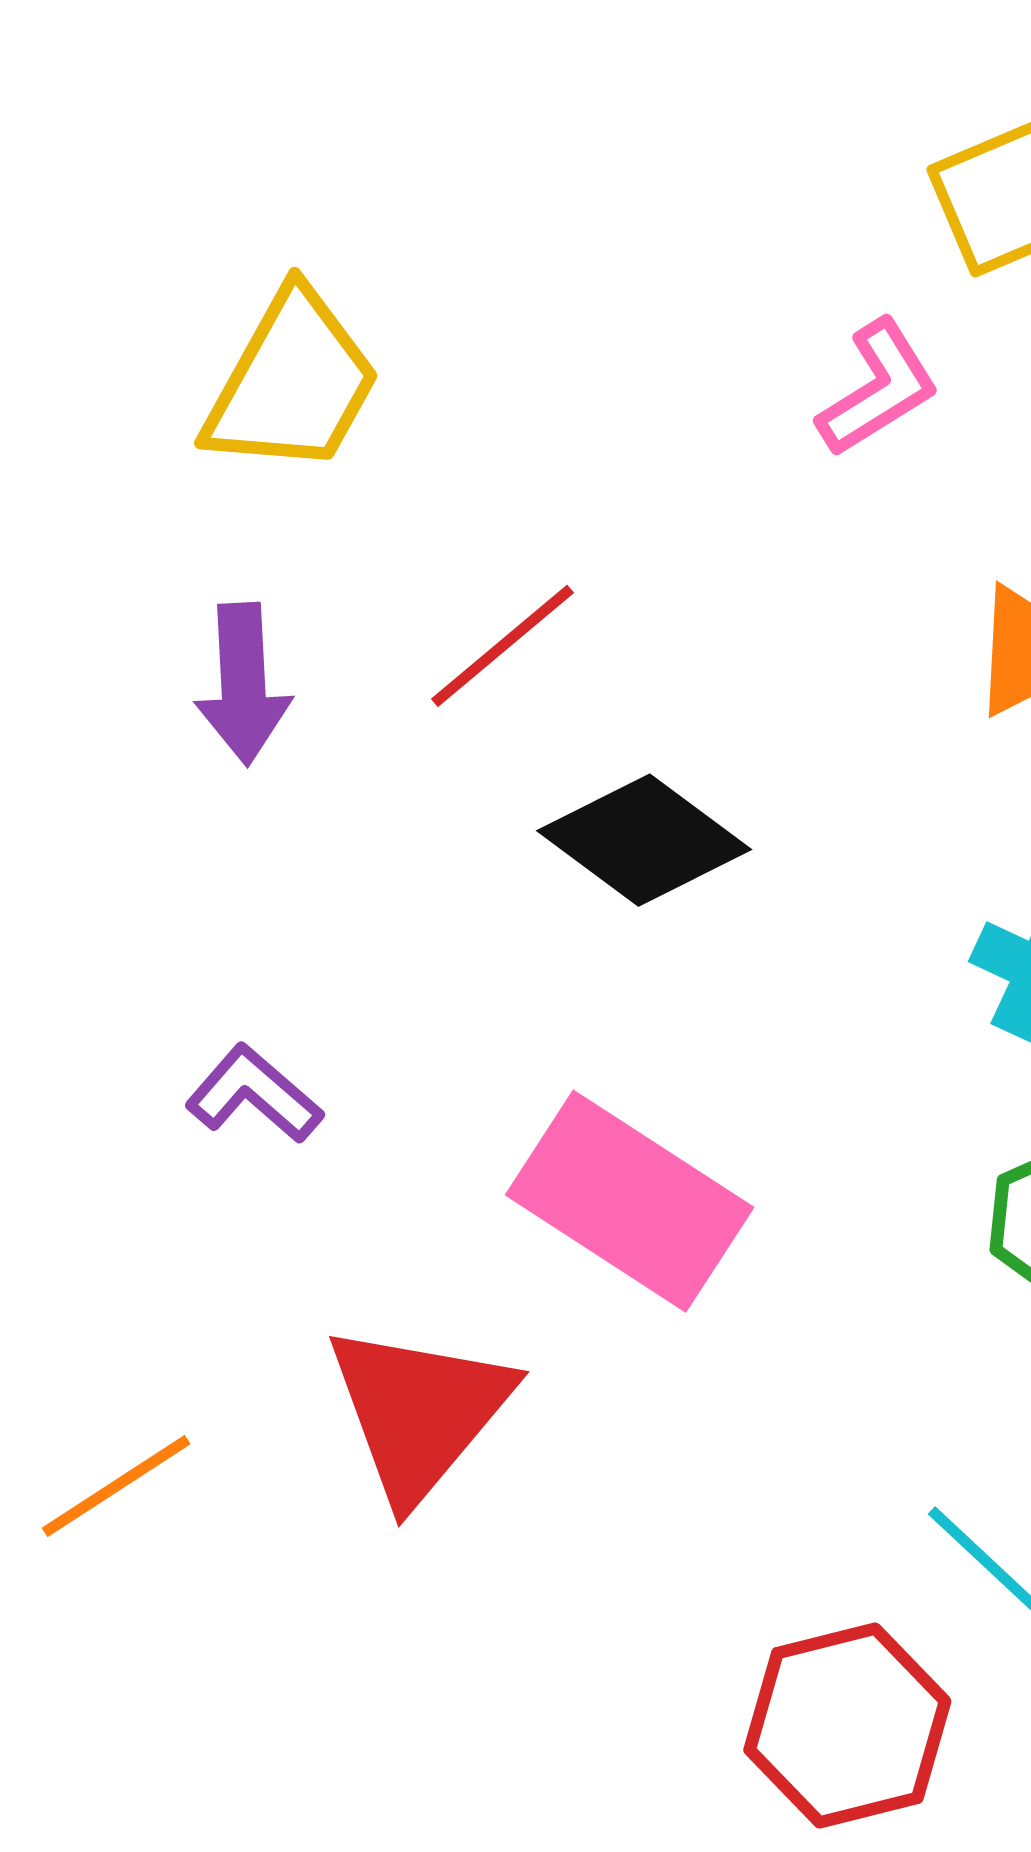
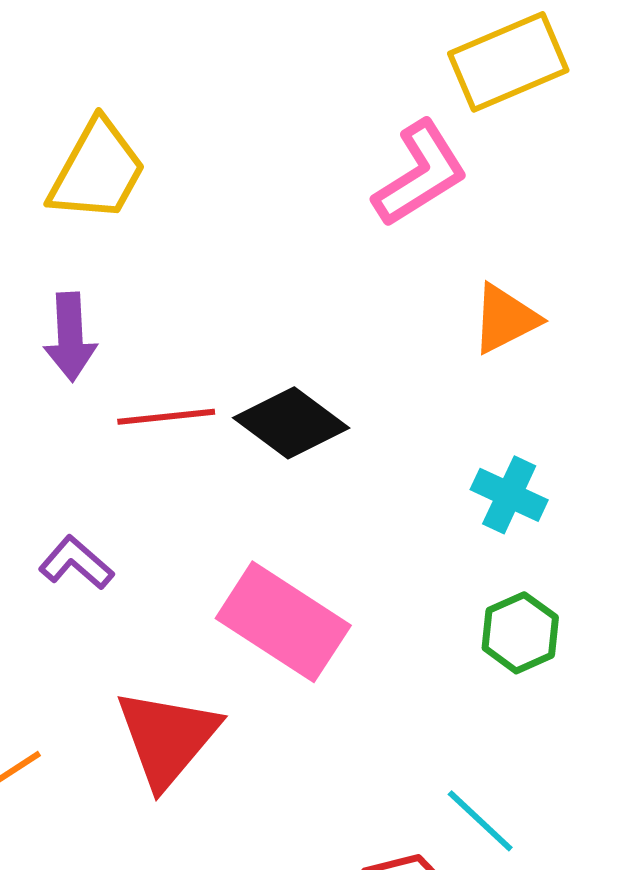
pink L-shape: (878, 388) -> (420, 174), size x1.4
red line: (503, 646) -> (166, 417), moved, turned 34

